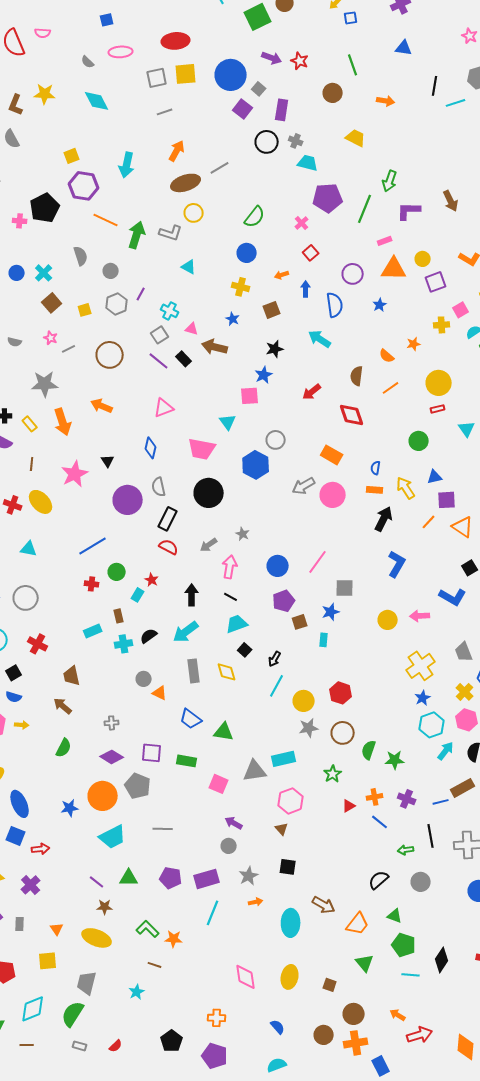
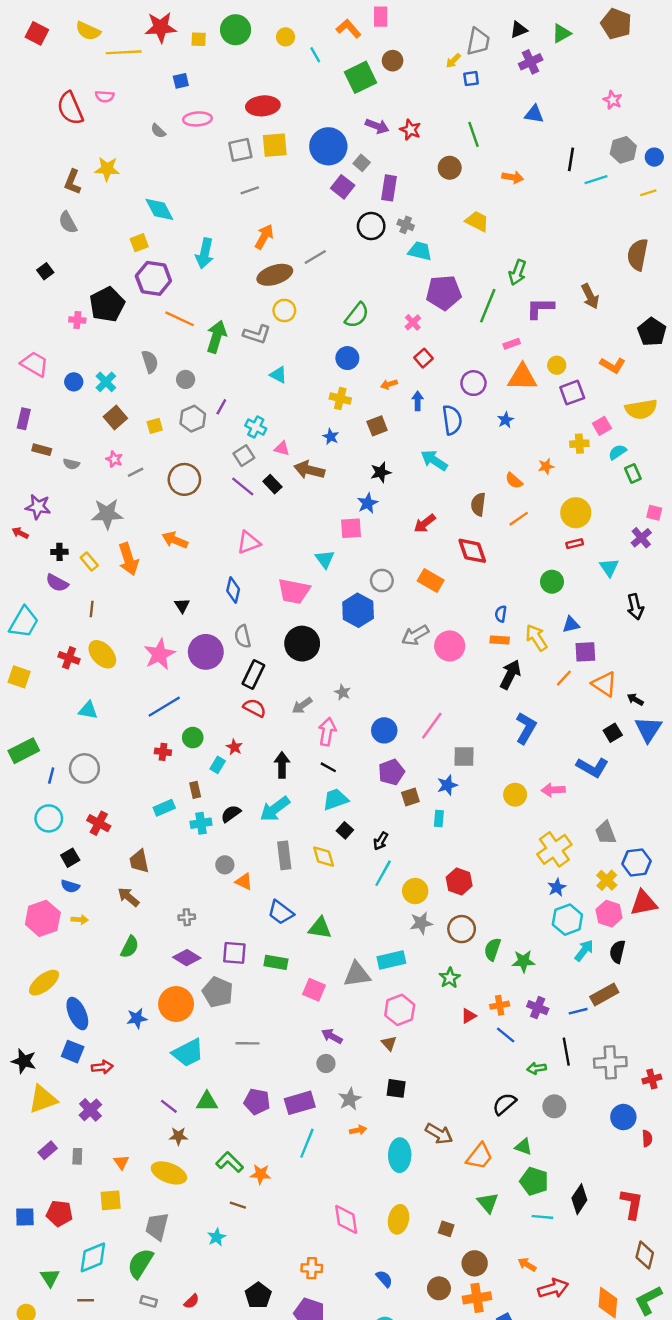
cyan diamond: (97, 101) -> (159, 209), moved
orange rectangle: (332, 455) -> (431, 581), moved
pink star: (75, 474) -> (159, 654), moved

